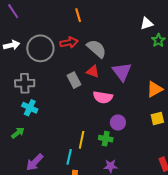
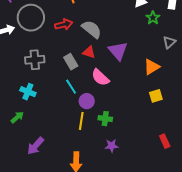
gray circle: (40, 48) -> (31, 18), moved
gray cross: (25, 83) -> (35, 60), moved
pink semicircle: (103, 97) -> (100, 77), turned 36
purple circle: (118, 123) -> (87, 101), moved
cyan line: (69, 157) -> (71, 87), moved, turned -42

